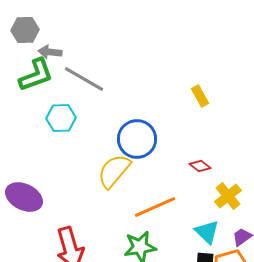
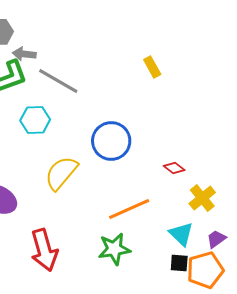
yellow rectangle: (200, 96) -> (152, 67), moved
yellow semicircle: (114, 171) -> (61, 173), moved

